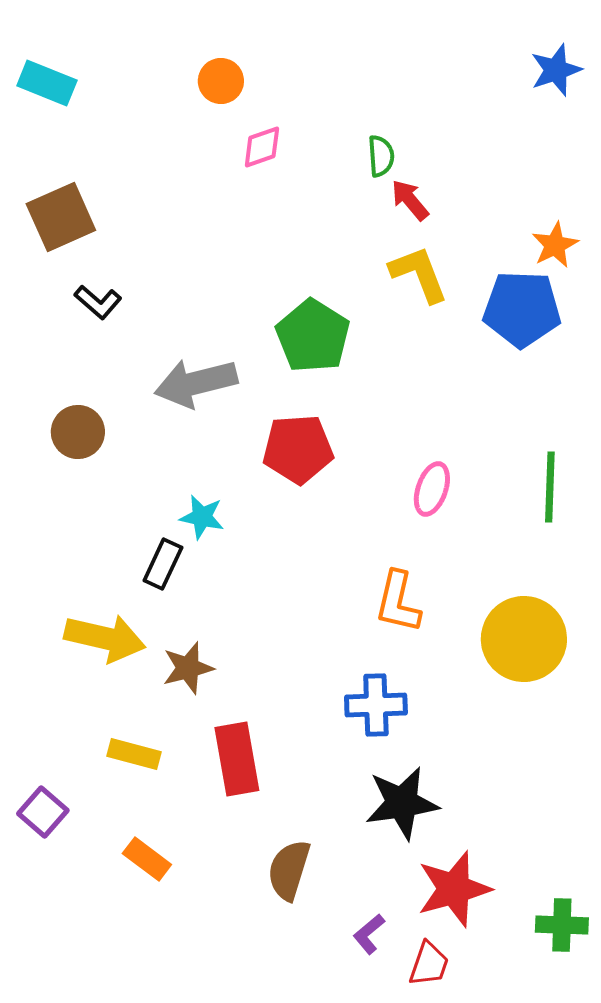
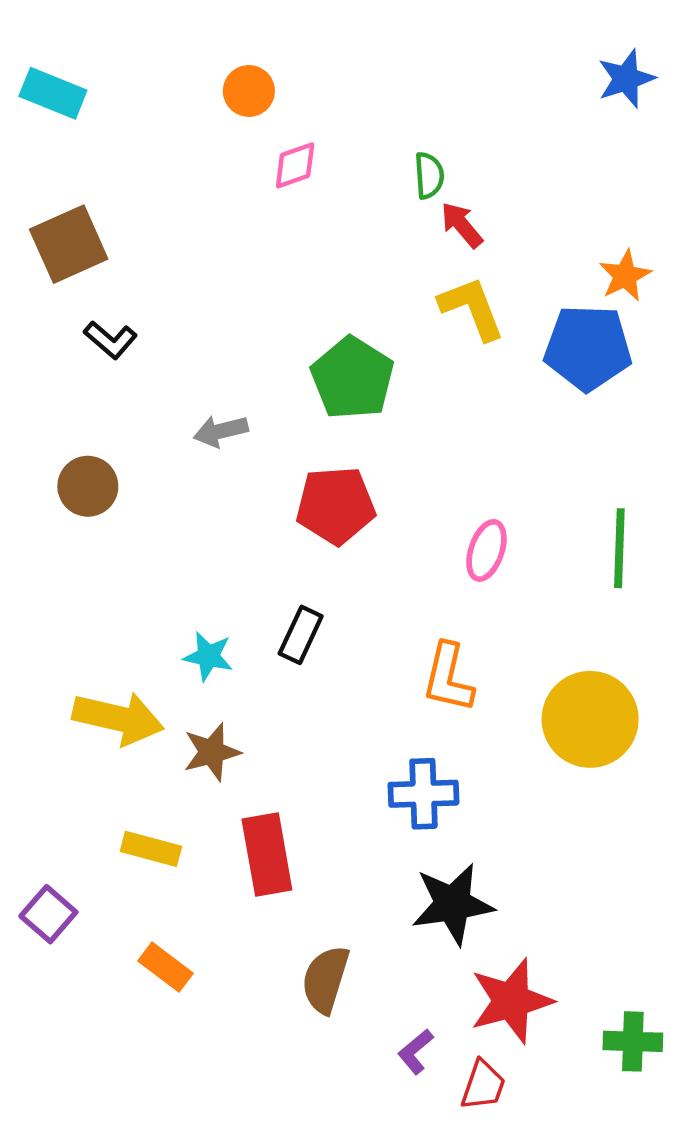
gray arrow: (196, 383) -> (221, 431), size x0.6
cyan star: (202, 517) -> (208, 656), moved
black rectangle: (163, 564) -> (301, 635), moved

